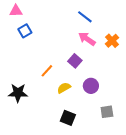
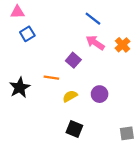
purple square: (75, 61) -> (73, 60), moved
orange line: (47, 71) -> (51, 78), turned 56
black star: (18, 93) -> (20, 87), moved, turned -30
gray square: (107, 112) -> (127, 133), moved

